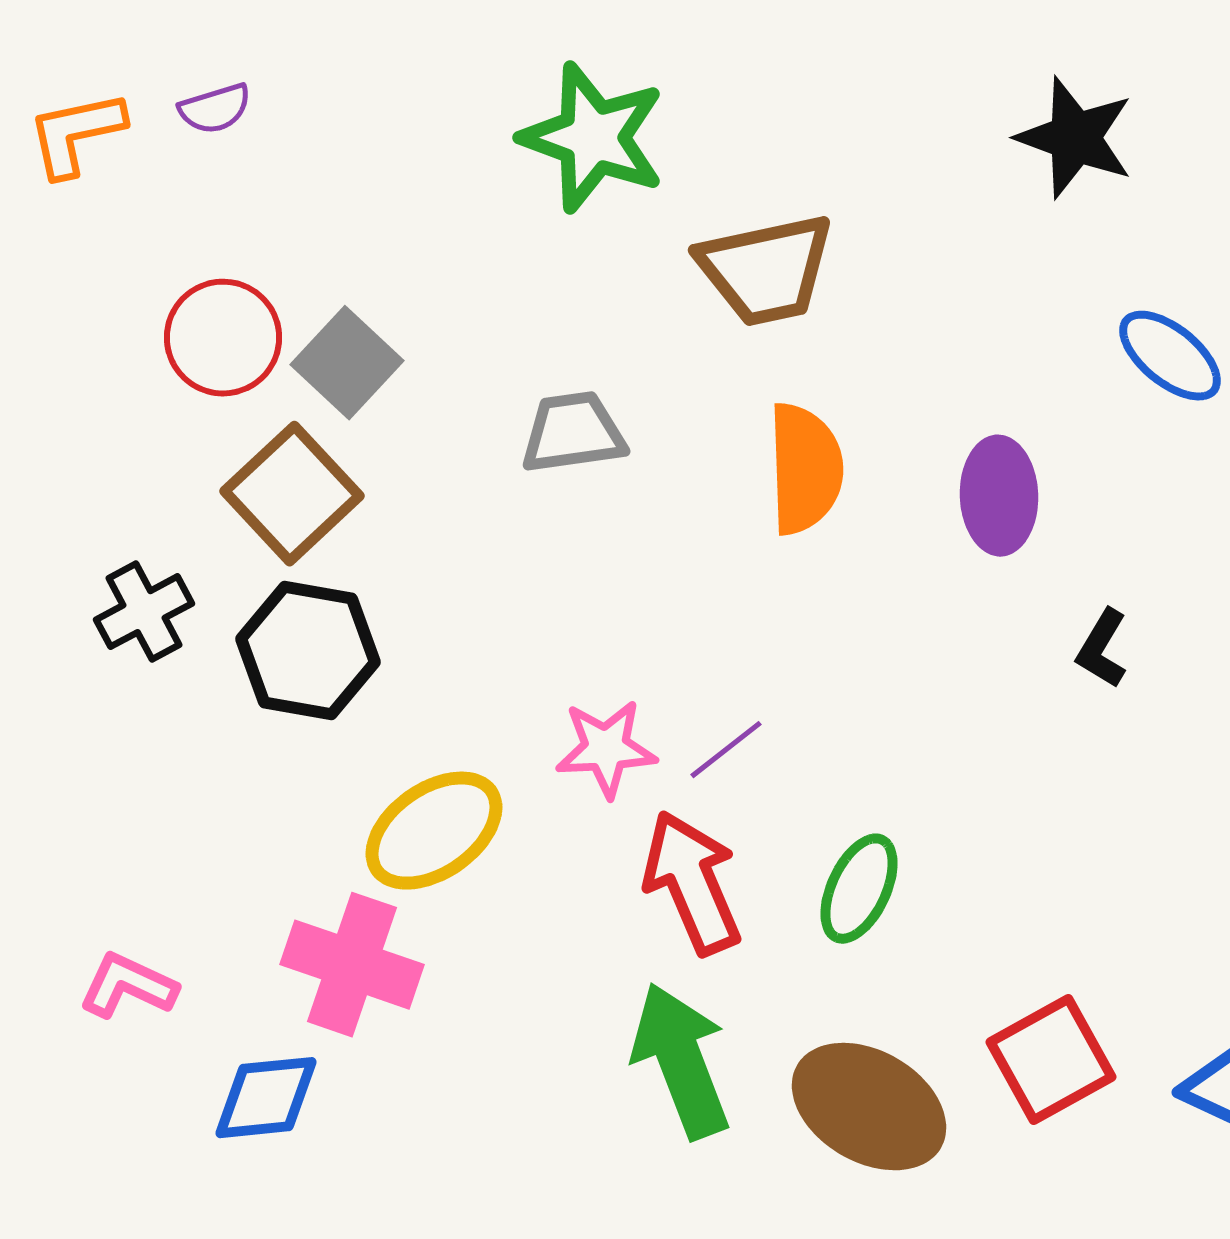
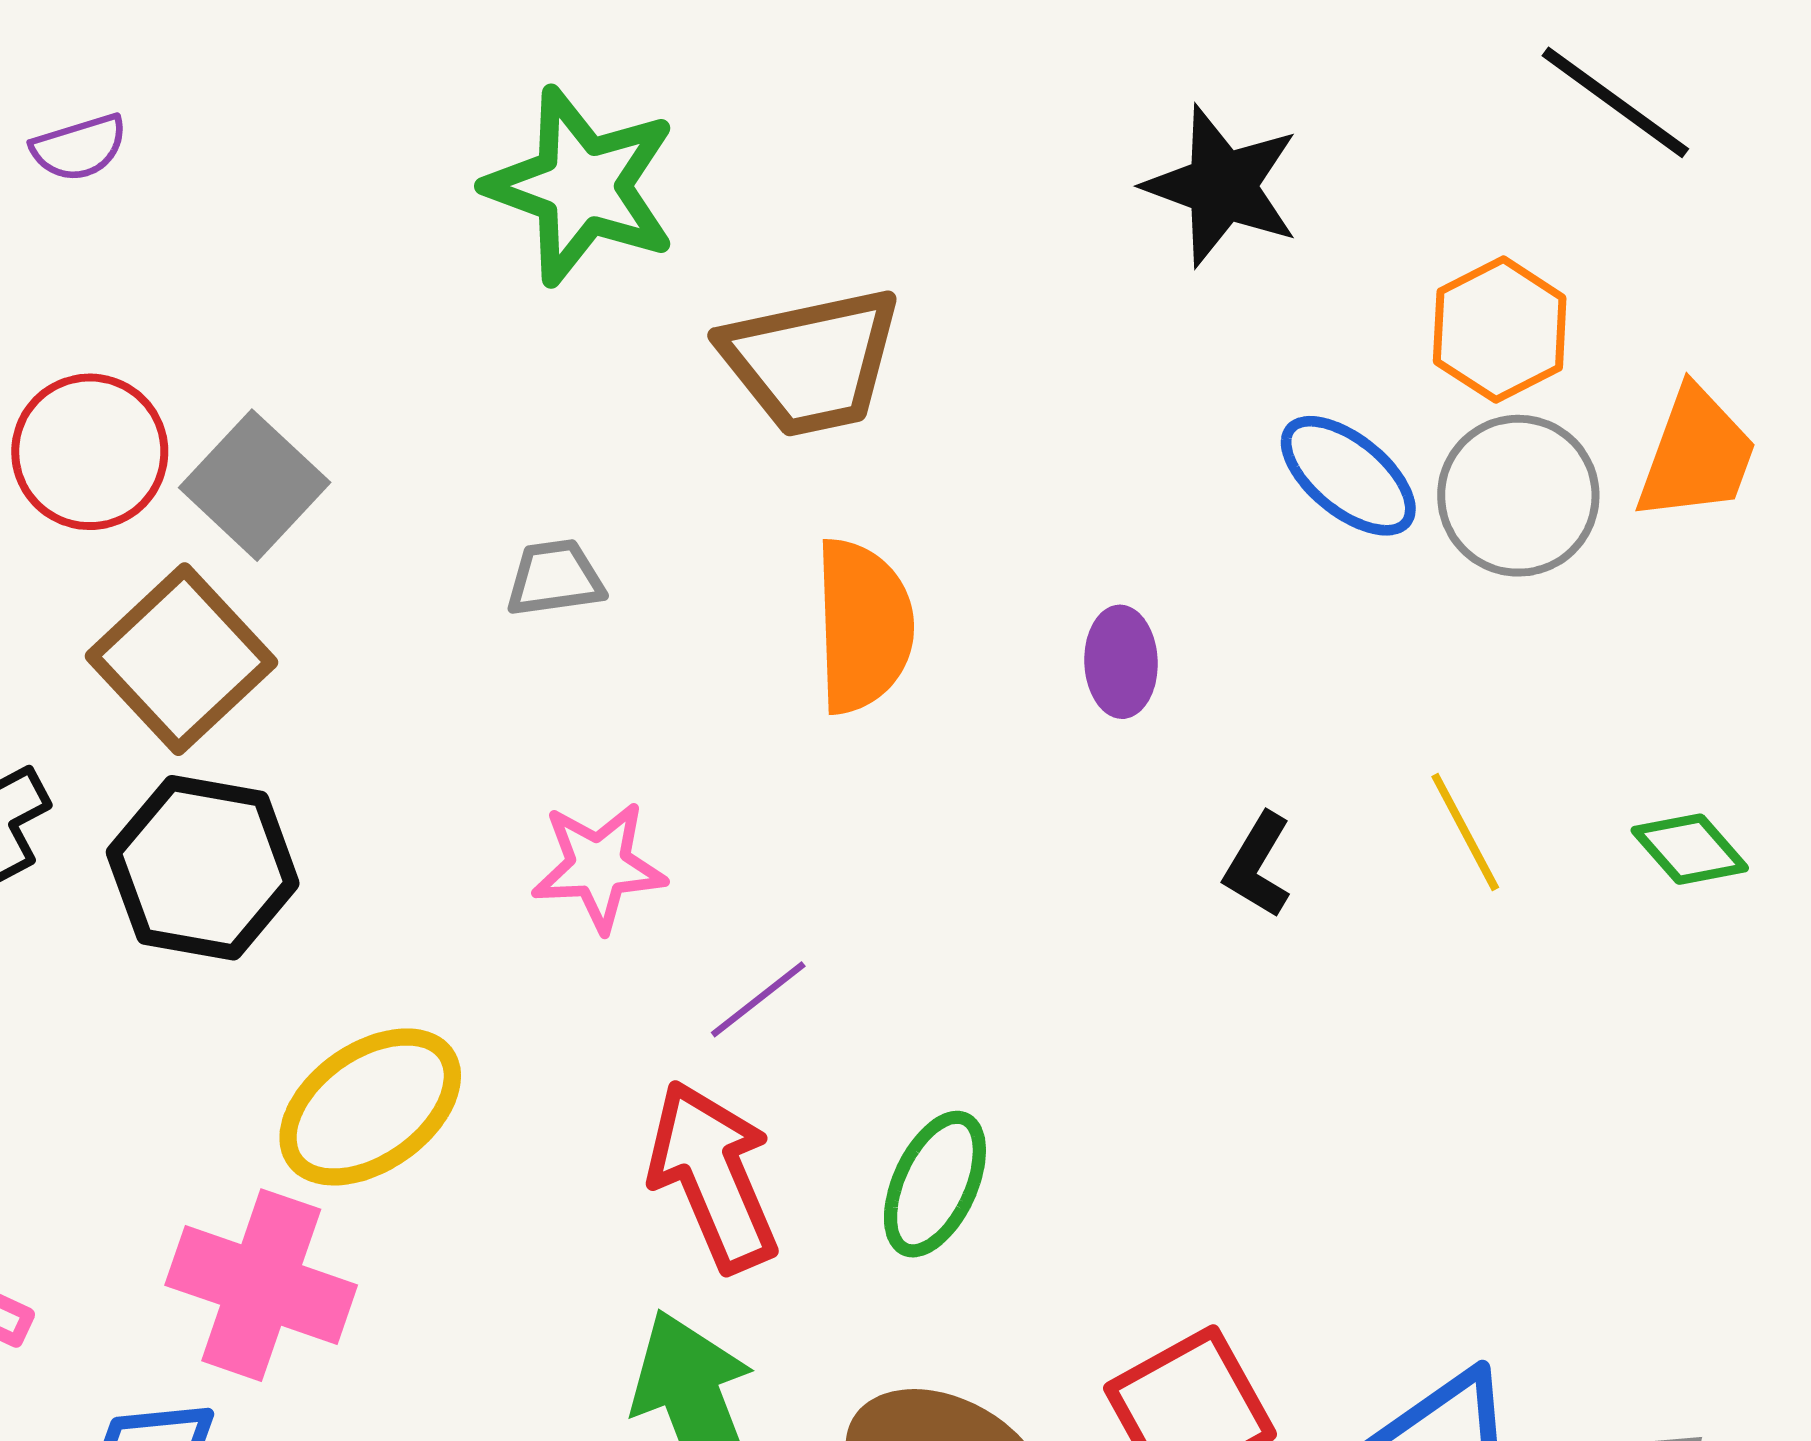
gray trapezoid: (573, 433) -> (555, 578), size x0.7
purple ellipse: (999, 496) -> (1121, 662), size x0.7
pink star: (606, 749) -> (599, 866), moved

